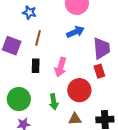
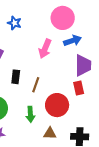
blue arrow: (75, 32) -> (72, 41), moved
brown line: (38, 38) -> (36, 85), moved
pink arrow: (61, 67) -> (45, 49), moved

